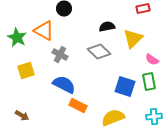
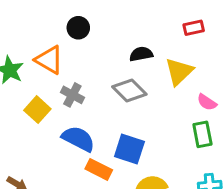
yellow square: (26, 71) -> (37, 110), moved, turned -30
blue square: (125, 87) -> (129, 149), moved

